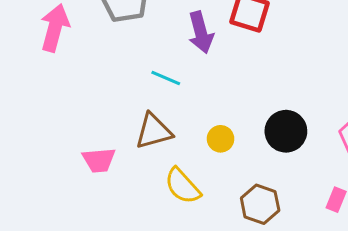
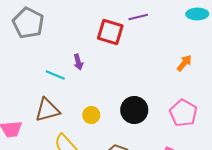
purple arrow: (201, 32) -> (78, 62), moved, size x0.6

